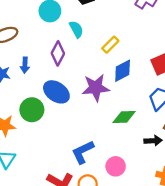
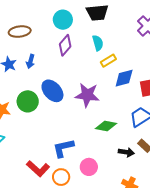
cyan semicircle: (76, 29) -> (98, 43), moved
purple diamond: (58, 53) -> (65, 45), moved
blue diamond: (123, 71) -> (124, 78), moved

